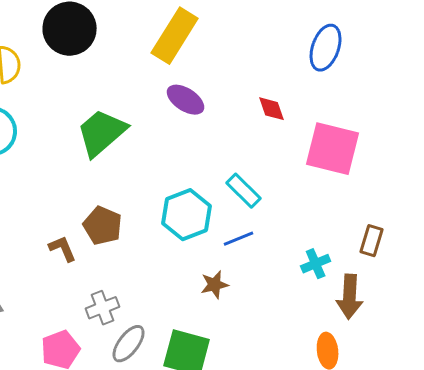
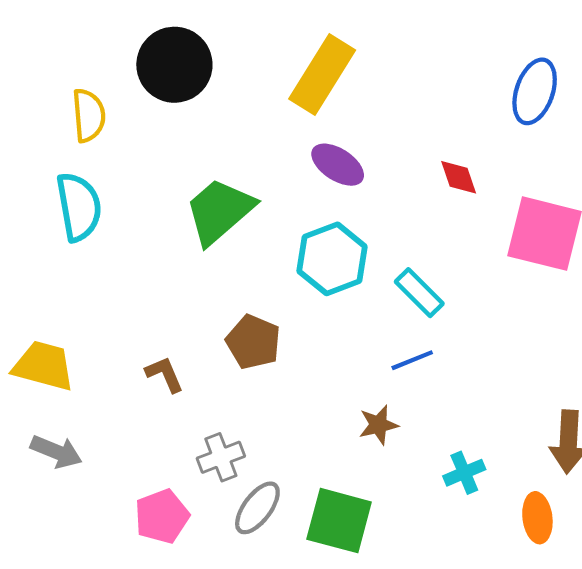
cyan hexagon: (187, 215) -> (332, 259), moved
brown pentagon: (103, 226) -> (253, 342), moved
cyan cross: (316, 264) -> (464, 473), moved

